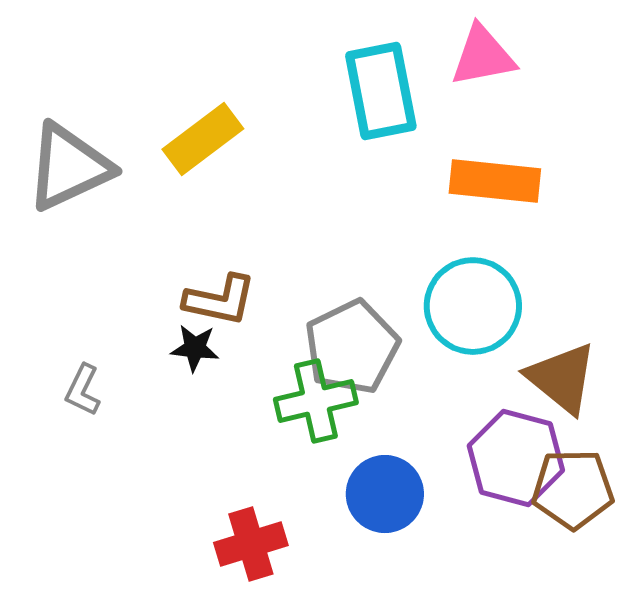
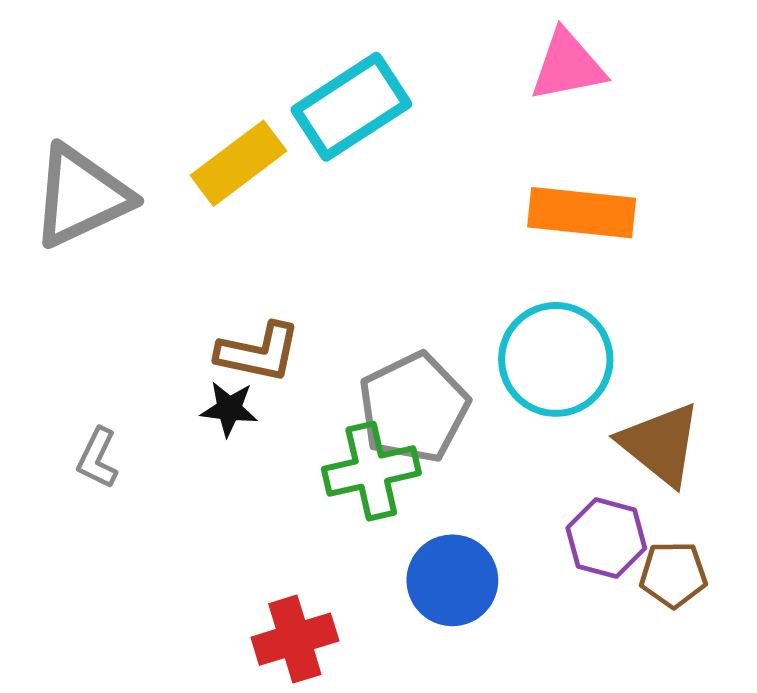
cyan rectangle: (381, 91) -> (351, 107), moved, turned 68
purple hexagon: (516, 458) -> (606, 538), size x0.7
brown pentagon: (573, 489) -> (673, 574), size x0.7

